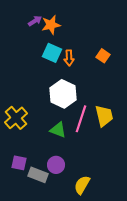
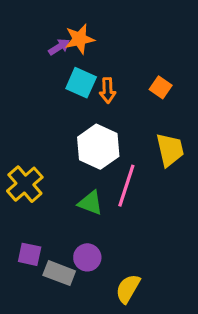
purple arrow: (35, 21) -> (59, 47), moved
yellow trapezoid: (104, 116) -> (170, 150), moved

